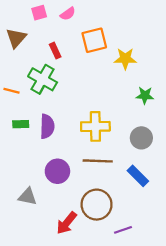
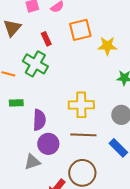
purple semicircle: (47, 126) -> (39, 120), moved
gray triangle: (28, 197) -> (32, 162), moved, turned -30

